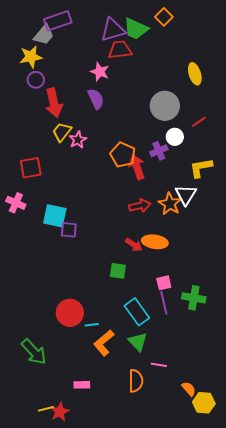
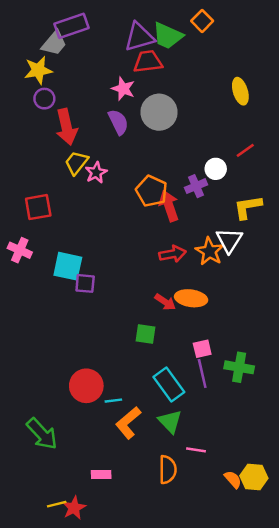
gray circle: (165, 106) -> (159, 112), moved
yellow hexagon: (204, 403) -> (254, 477), moved

